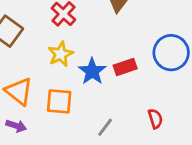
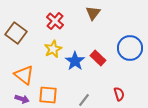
red rectangle: (125, 67) -> (98, 58), turned 63
orange square: (59, 101) -> (48, 95), moved

